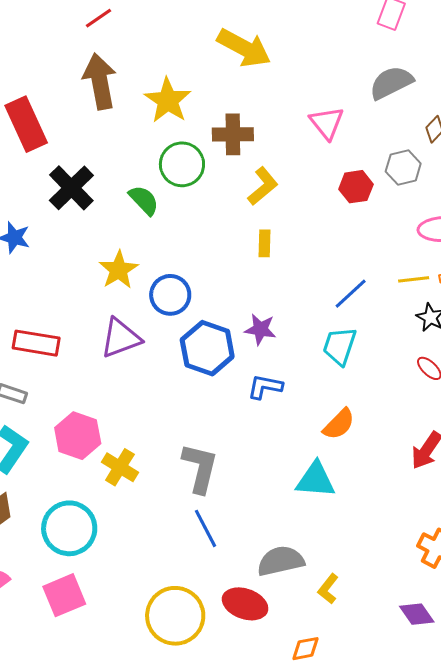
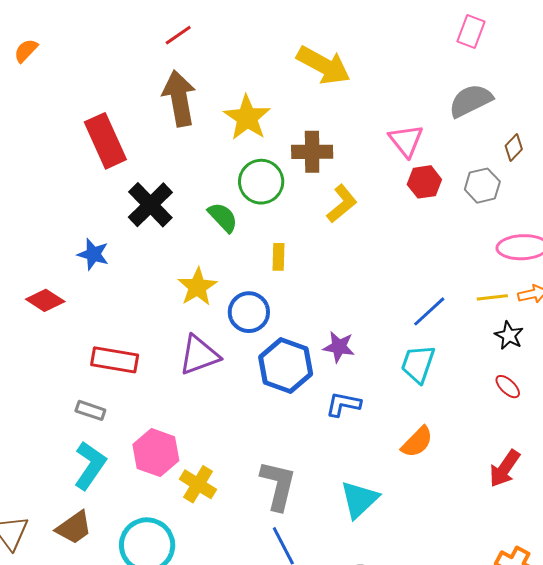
red hexagon: (356, 187) -> (424, 182), moved
yellow rectangle: (264, 243) -> (278, 257), moved
cyan triangle: (316, 480) -> (359, 499), moved, turned -48

